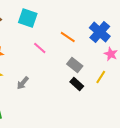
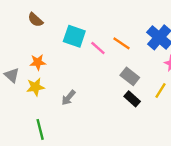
cyan square: (28, 18) -> (74, 36), moved
pink line: (40, 48) -> (98, 48), moved

